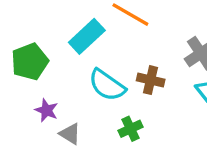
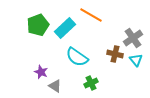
green pentagon: (30, 62) -> (38, 25), moved
brown cross: (151, 80) -> (115, 54), moved

